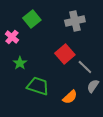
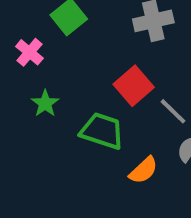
green trapezoid: (38, 86) -> (102, 131), moved

